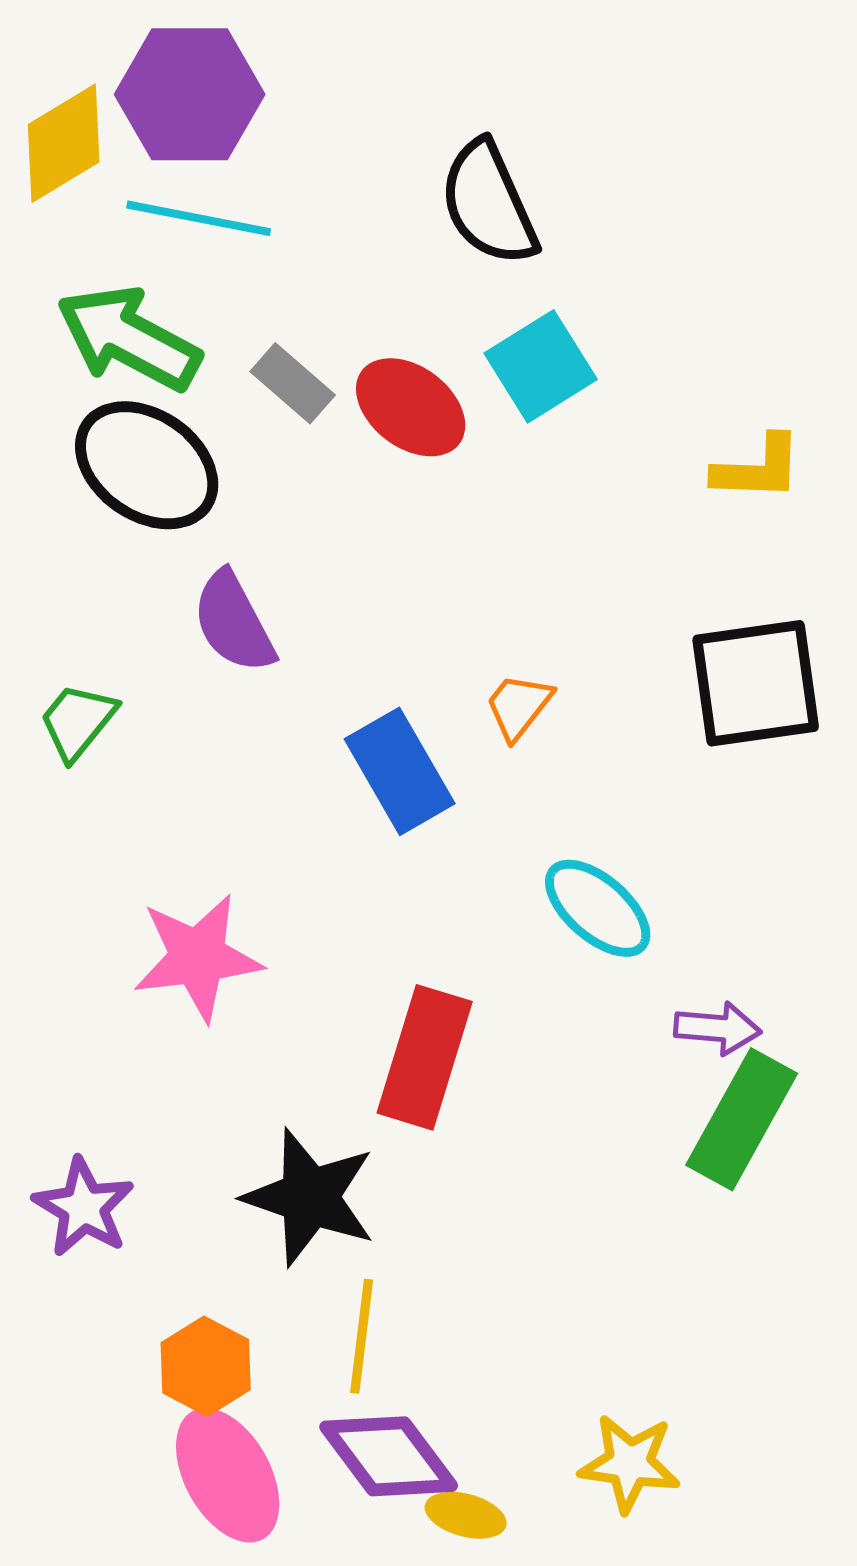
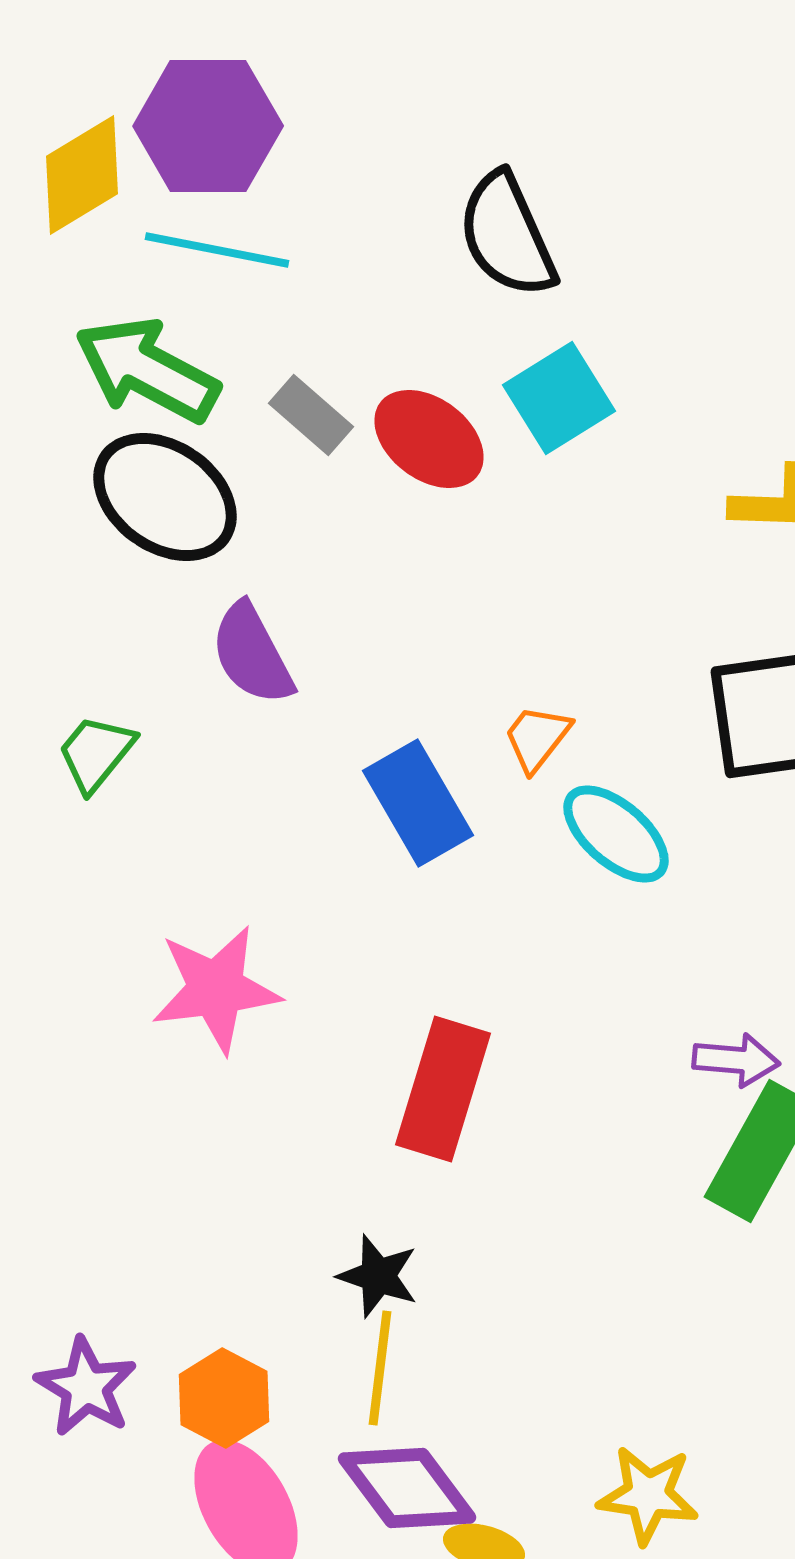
cyan ellipse: (598, 908) -> (616, 834), moved
black star: (310, 1197) -> (378, 1276), moved, size x0.6
purple star: (84, 1207) -> (86, 1387), moved

